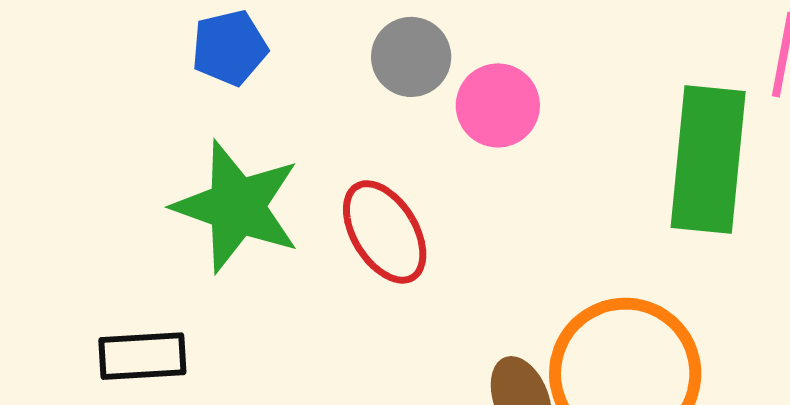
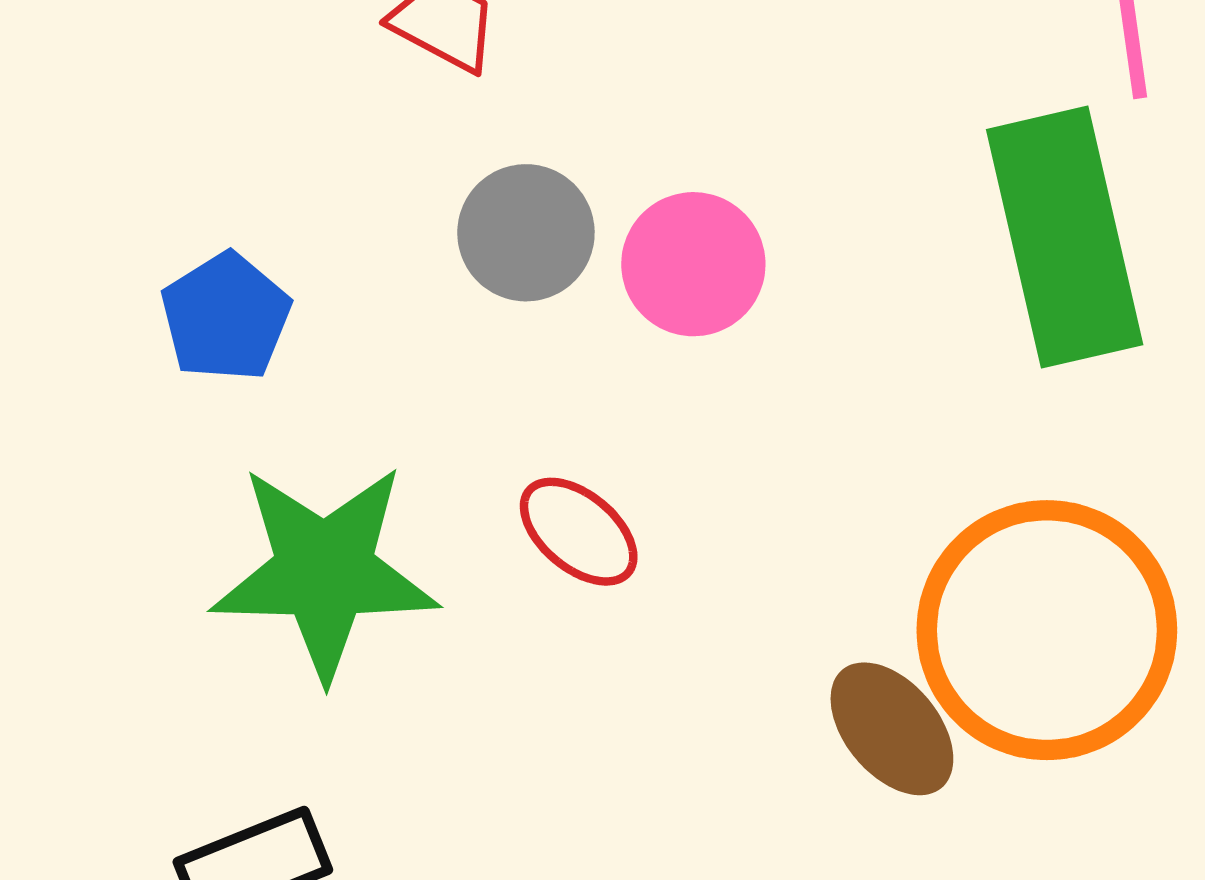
red ellipse: (385, 232) -> (579, 532), size x0.7

